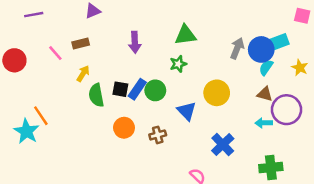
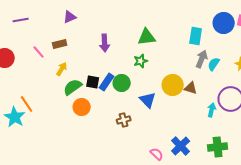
cyan rectangle: (278, 42) -> (196, 36), moved, turned -60
gray arrow: (237, 48) -> (202, 59), moved
blue circle: (261, 49) -> (224, 23), moved
brown triangle: (265, 94) -> (191, 88), moved
green semicircle: (96, 95) -> (73, 87), turned 66
cyan arrow: (264, 123) -> (212, 110), turned 104
orange circle: (124, 128) -> (82, 107), moved
blue cross: (223, 145) -> (181, 146), moved

